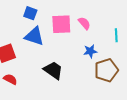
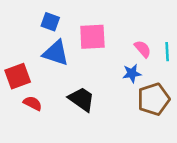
pink semicircle: (84, 23) -> (143, 49), moved
red semicircle: (10, 79) -> (33, 103), moved

